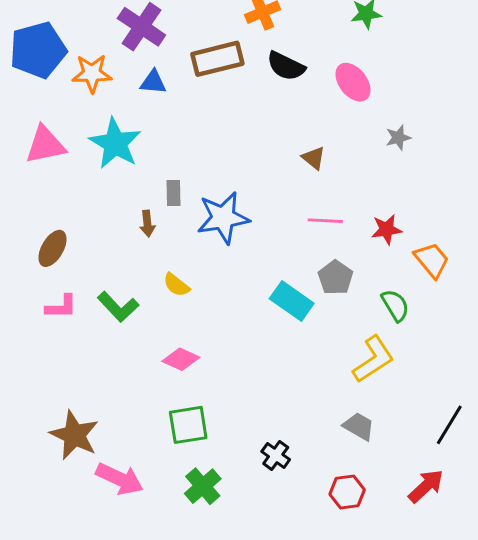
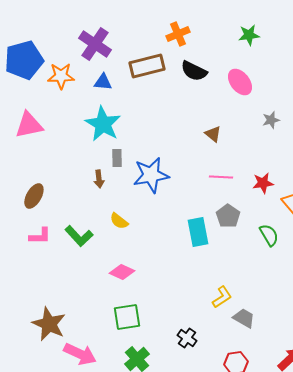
cyan star: (115, 143) -> (103, 124), moved
cyan rectangle: (292, 301) -> (198, 232), turned 44
yellow L-shape: (373, 359) -> (222, 297), moved, size x0.7

